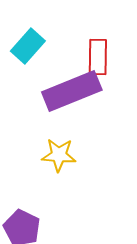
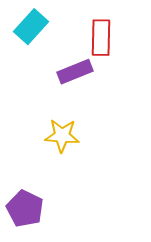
purple rectangle: (72, 91) -> (75, 72), size x0.6

